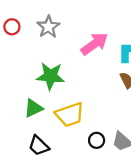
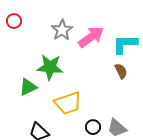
gray star: (48, 27) -> (62, 30), moved
green triangle: (33, 108) -> (28, 87), moved

